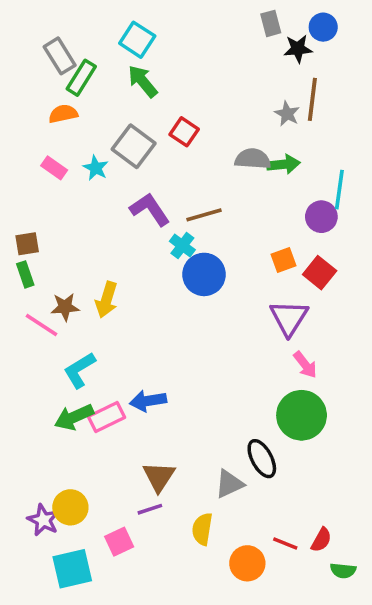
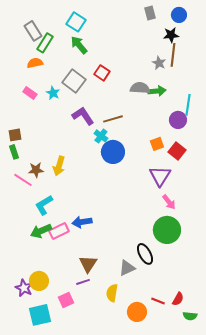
black star: (298, 49) -> (171, 35), moved

